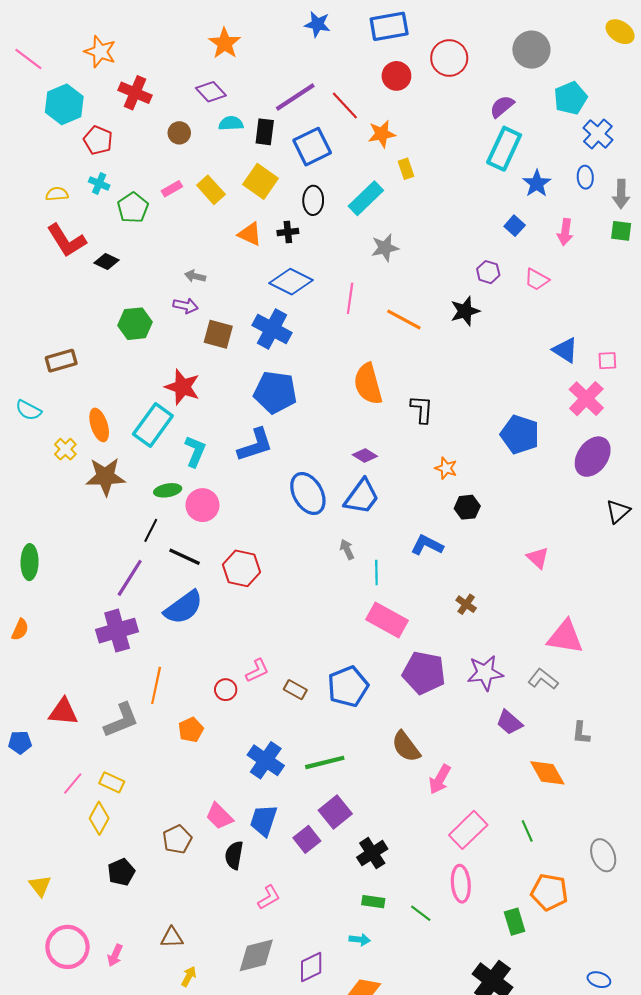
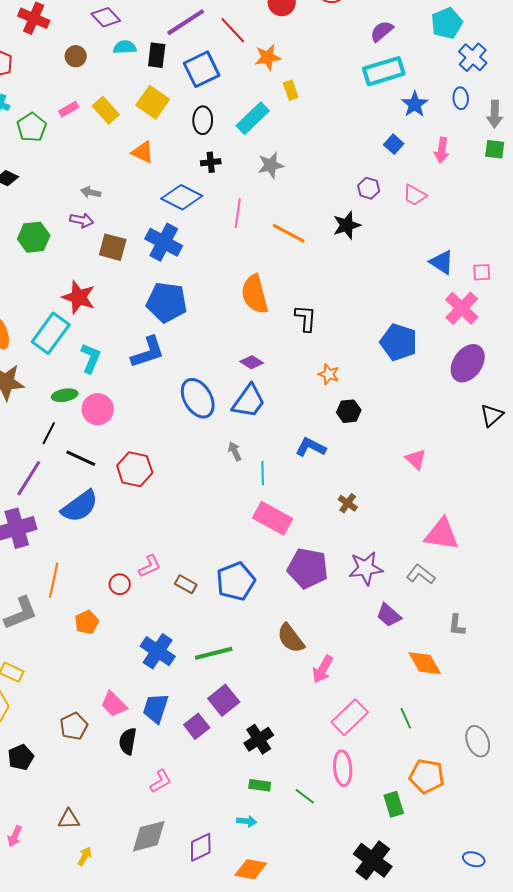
cyan rectangle: (504, 149) -> (384, 71), turned 48
black cross: (288, 232) -> (211, 162), moved

